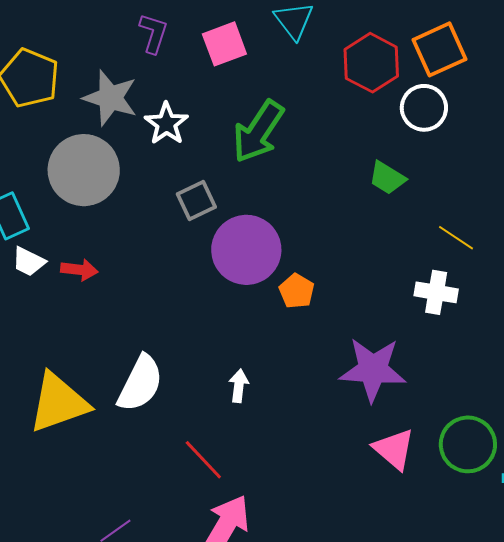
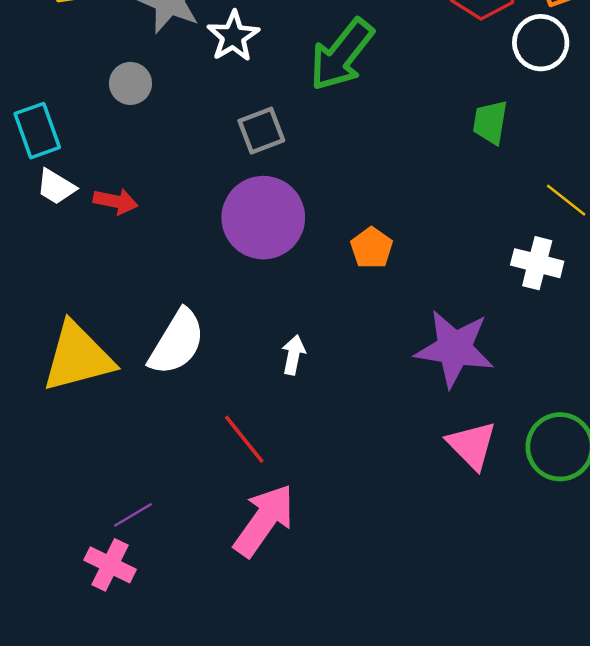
gray circle: (84, 170) -> (130, 83), size x0.5
green trapezoid: (387, 178) -> (490, 122), turned 63
purple circle: (246, 250) -> (263, 218), moved

